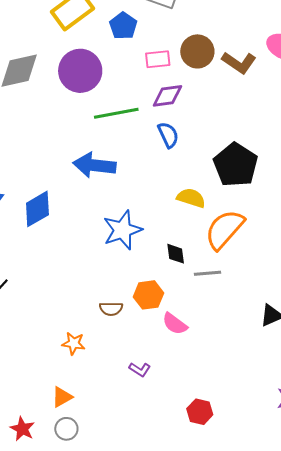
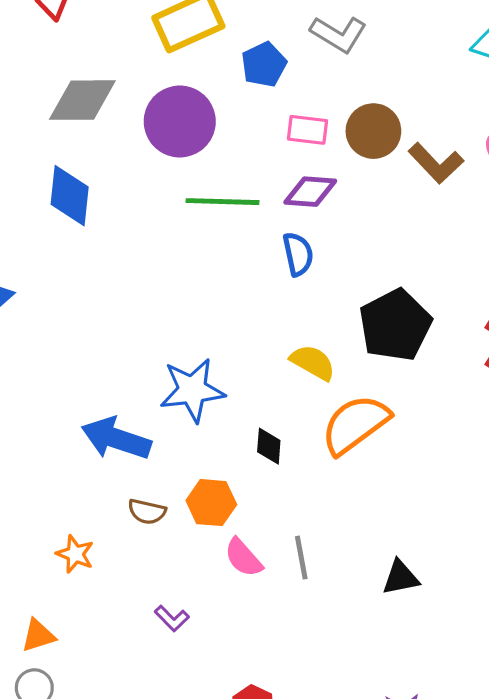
blue arrow: (95, 165) -> (116, 438), moved
blue diamond: (37, 209) -> (70, 196), moved, turned -66
gray line: (208, 273) -> (301, 558), moved, turned 72

